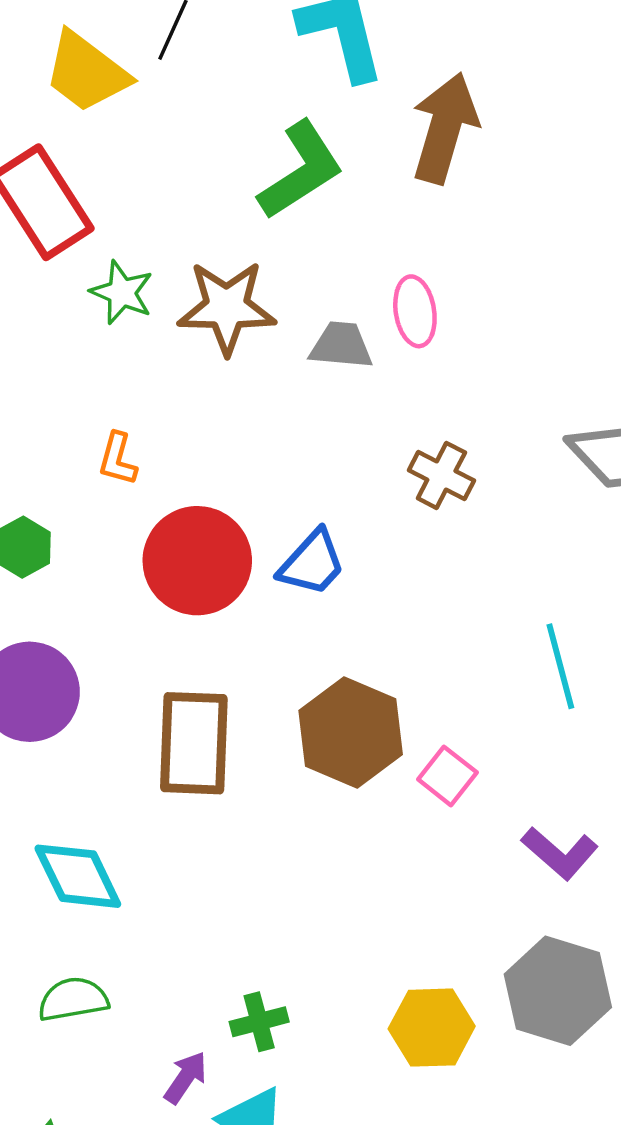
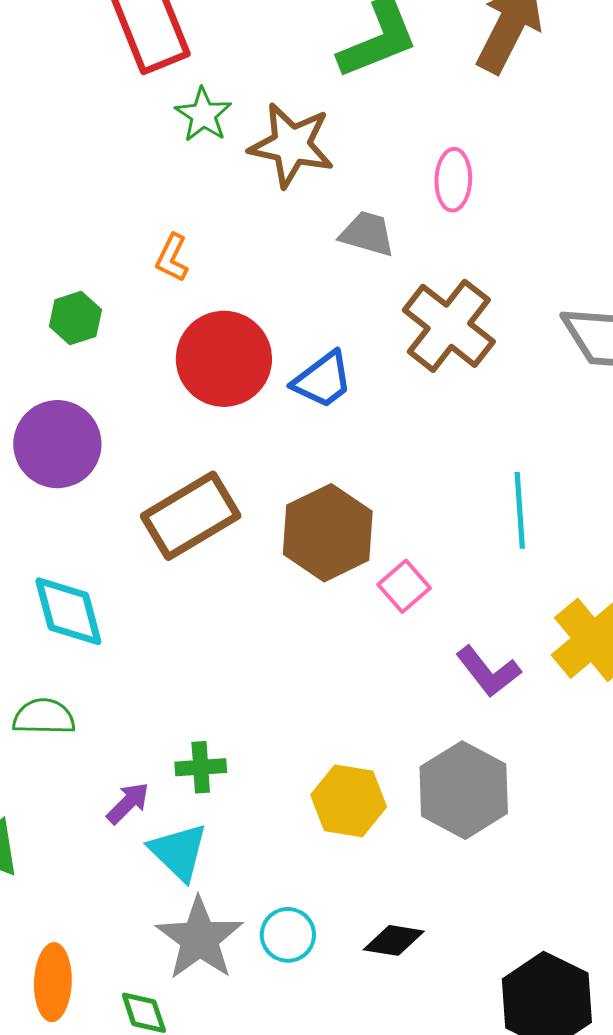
gray trapezoid: (341, 345) -> (367, 234), moved
brown cross: (441, 475) -> (449, 326), size x1.6
brown rectangle: (194, 743) -> (191, 516), turned 46

